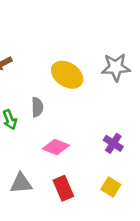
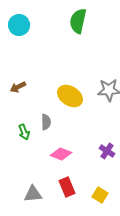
gray triangle: (21, 183) -> (33, 194), moved
yellow square: (111, 187) -> (100, 195), moved

